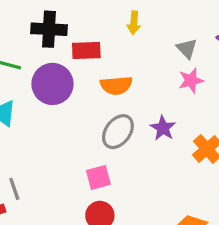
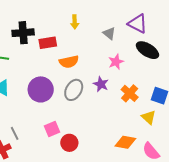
pink star: (191, 80) -> (116, 62), moved
purple circle: (52, 84) -> (41, 89), moved
pink square: (98, 177) -> (52, 129), moved

